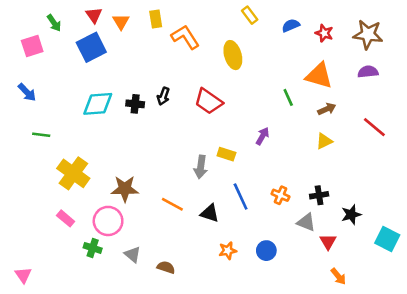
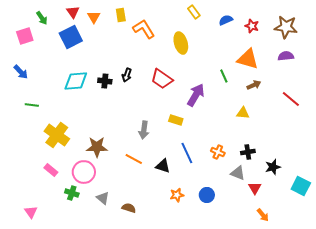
purple arrow: (262, 136) -> (196, 95), moved, size x1.6
yellow triangle: (324, 141) -> (243, 113), moved, turned 32
gray arrow: (201, 167) -> (144, 130), moved
pink triangle: (23, 275) -> (31, 212), moved

